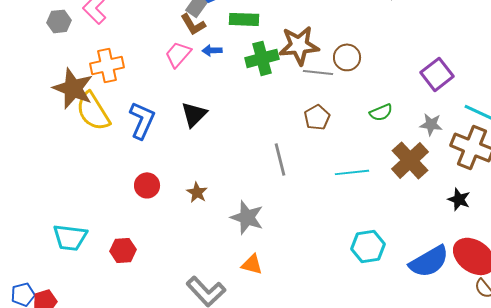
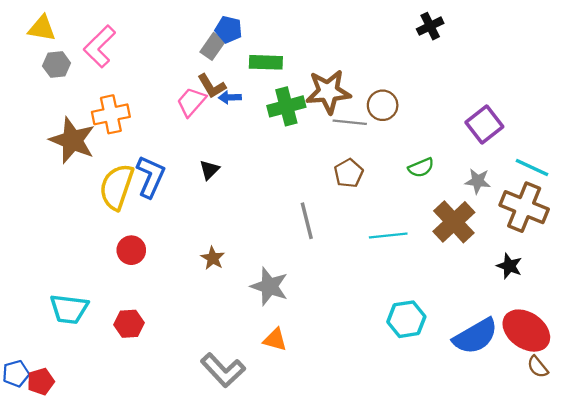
brown L-shape: (193, 24) -> (212, 86), moved
yellow semicircle: (93, 111) -> (117, 187), moved, turned 51
black triangle: (194, 114) -> (209, 170), size x0.7
red circle: (147, 185) -> (131, 250), moved

